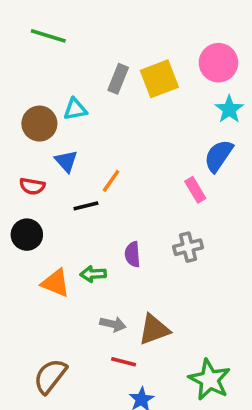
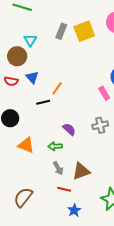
cyan triangle: (75, 109) -> (30, 40), moved, turned -48
red semicircle: (32, 186) -> (11, 81), moved
purple semicircle: (133, 254) -> (69, 129), turned 136
green arrow: (93, 274) -> (55, 146), moved
gray arrow: (113, 324) -> (58, 168), turned 48

